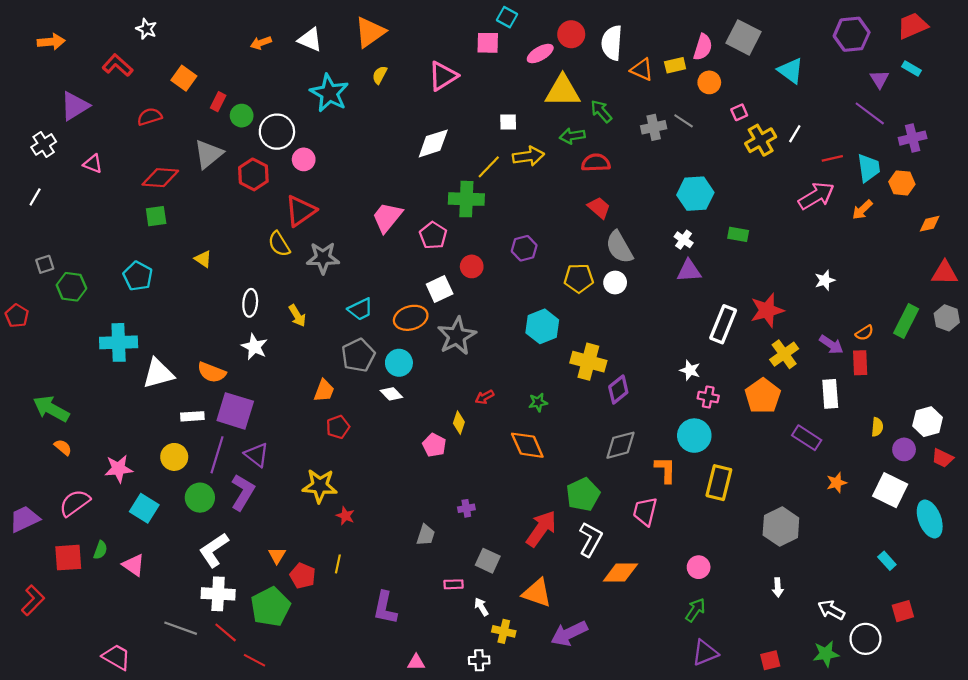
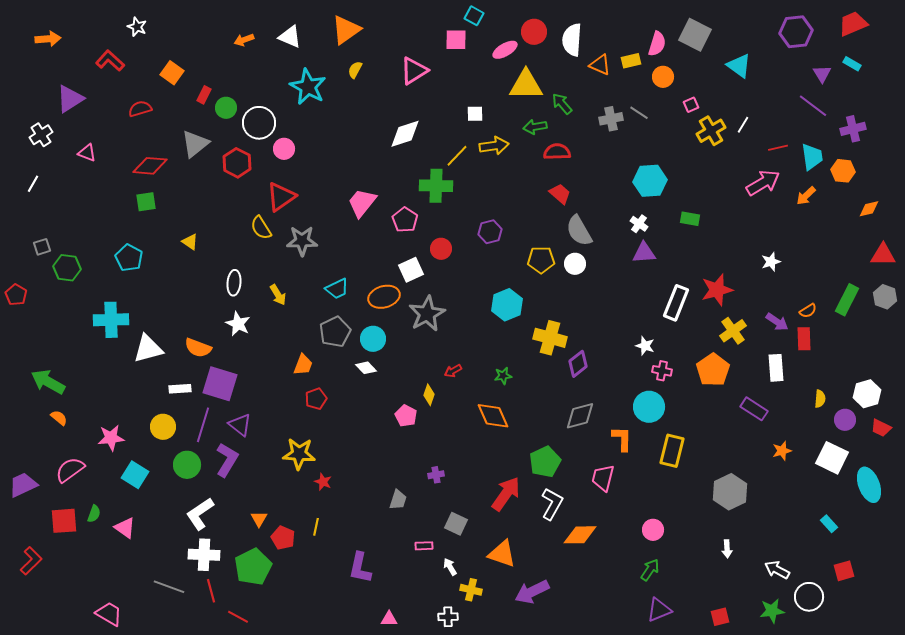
red line: (226, 632) -> (211, 591), turned 35

